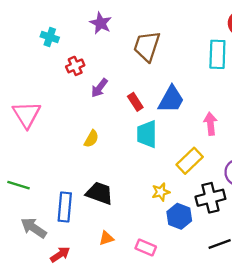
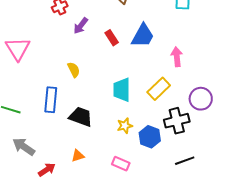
cyan trapezoid: (147, 134) -> (122, 90), moved
yellow semicircle: (91, 139) -> (74, 70), turned -56
yellow star: (161, 192) -> (125, 126), moved
blue rectangle: (65, 207) -> (51, 100), moved
orange triangle: (106, 238) -> (78, 156), moved

